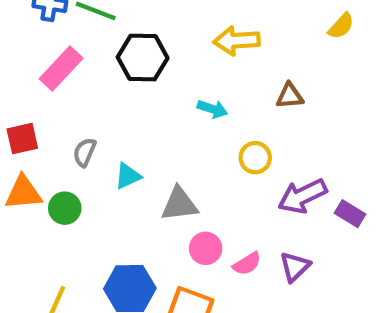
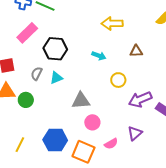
black hexagon: (143, 58) -> (55, 49), moved
cyan triangle: (128, 176) -> (56, 78), moved
pink semicircle: (247, 264) -> (111, 144), moved

